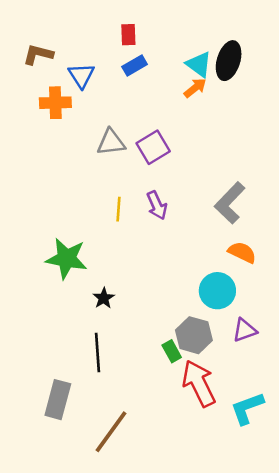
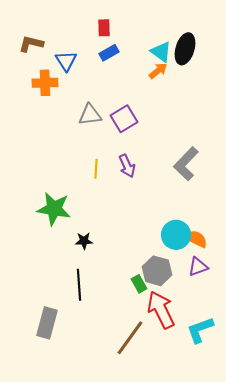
orange semicircle: (242, 252) -> (196, 239), moved
black star: (104, 298) -> (84, 241), turned 30
brown line: (111, 432) -> (130, 338), moved

